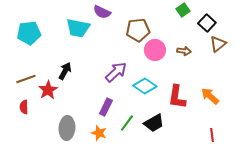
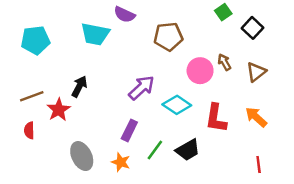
brown triangle: (218, 44) -> (256, 72), moved
pink circle: (155, 50) -> (200, 71), moved
brown arrow: (184, 51) -> (224, 62), turned -128
gray ellipse: (67, 128) -> (82, 156), turned -30

